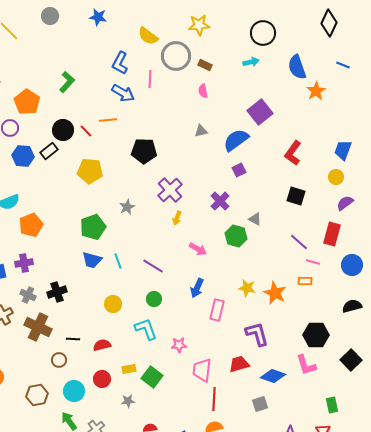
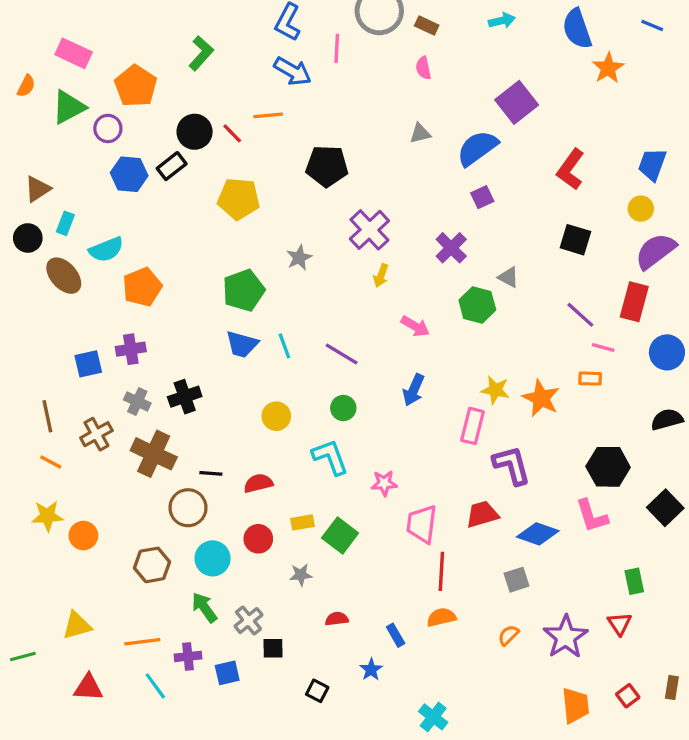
purple semicircle: (345, 203) -> (656, 251), size x1.5
pink rectangle: (217, 310) -> (472, 426), moved
brown circle: (59, 360) -> (188, 508), size x1.5

